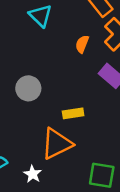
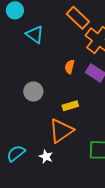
orange semicircle: (82, 44) -> (70, 67), moved

